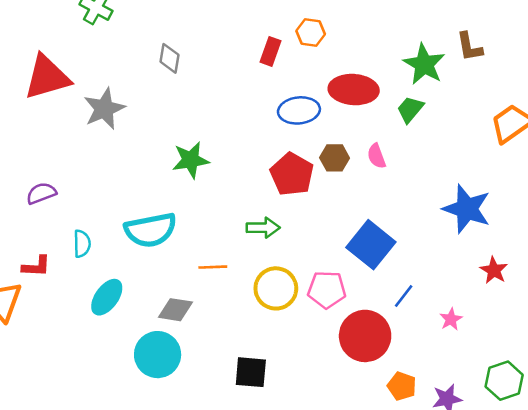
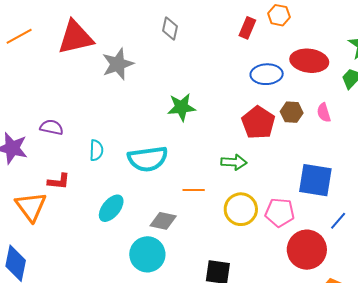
purple semicircle: (41, 193) -> (52, 127), moved, turned 30
cyan semicircle: (82, 244) -> (96, 150), moved
blue square: (371, 245) -> (315, 180), turned -33

